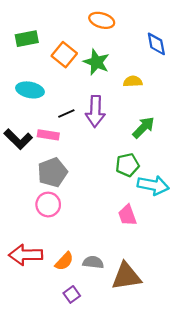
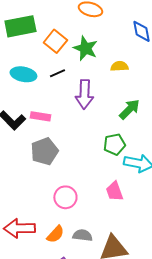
green rectangle: (27, 39) -> (20, 26), size x1.4
black line: (66, 113) -> (57, 73), moved
pink circle: (48, 205) -> (65, 197), moved

